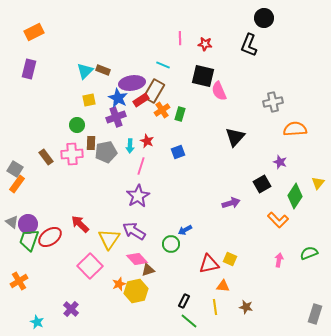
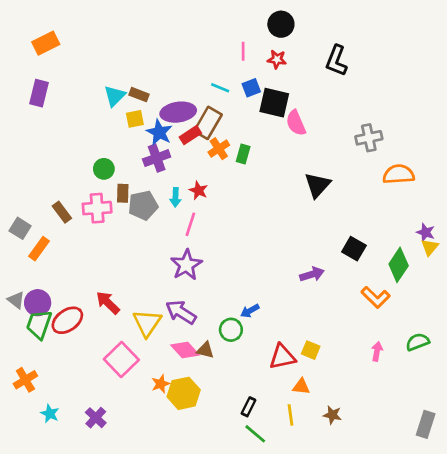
black circle: (264, 18) -> (281, 24), moved
yellow square: (89, 100) -> (135, 119), moved
blue square: (178, 152) -> (251, 88), moved
purple star: (280, 162) -> (426, 232), moved
orange rectangle: (17, 184) -> (39, 249), moved
black square: (262, 184) -> (354, 249), turned -30
brown triangle: (148, 270) -> (205, 350), moved, turned 32
cyan star: (37, 322) -> (50, 414), moved

